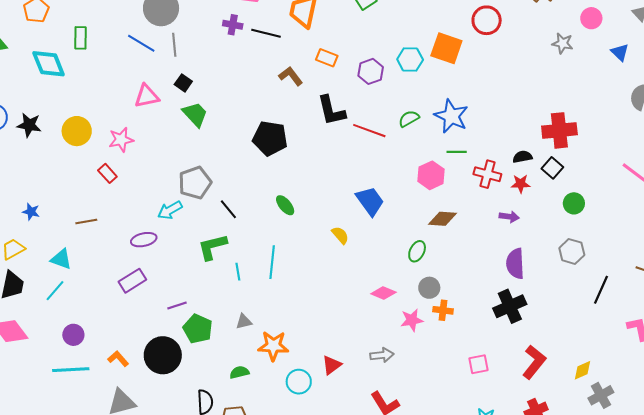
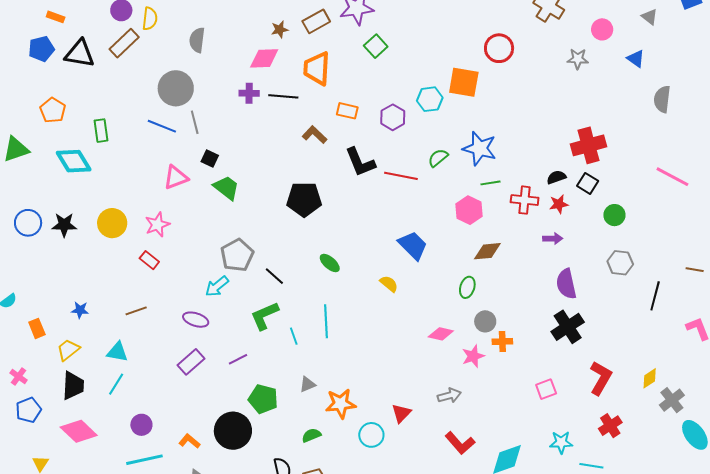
purple ellipse: (144, 240) -> (196, 320), turned 40
purple line: (177, 305) -> (238, 359), moved

